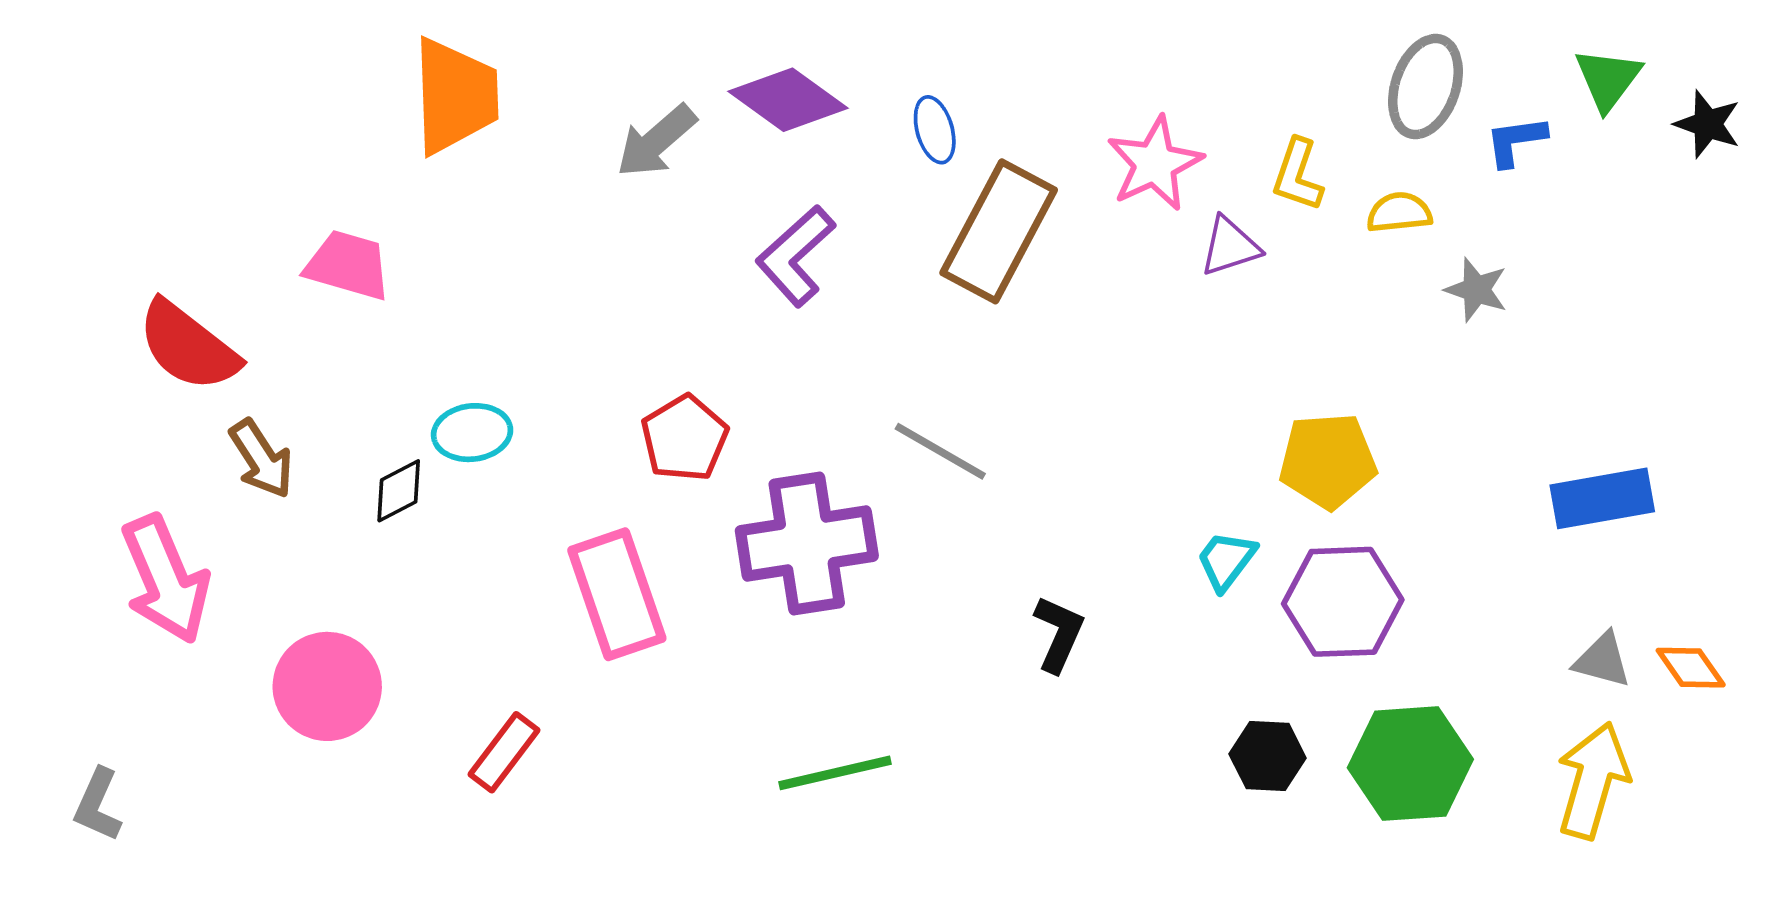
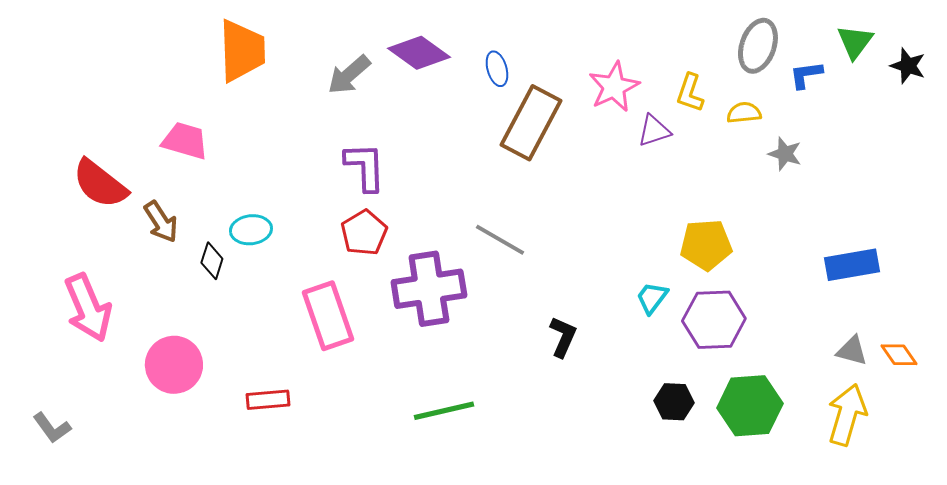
purple L-shape: (795, 256) -> (365, 167), moved, turned 130
brown arrow: (261, 459) -> (161, 222), moved
black diamond: (399, 491) -> (212, 261), turned -45
red rectangle: (504, 752) -> (268, 400), turned 48
gray L-shape: (98, 805) -> (52, 428), turned -60

